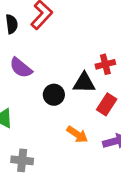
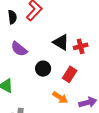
black triangle: (84, 83) -> (61, 42), moved, turned 30
red rectangle: (107, 104) -> (70, 74), moved

